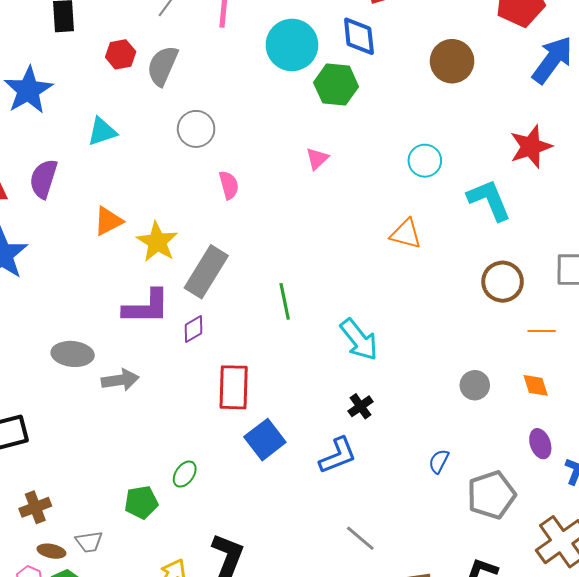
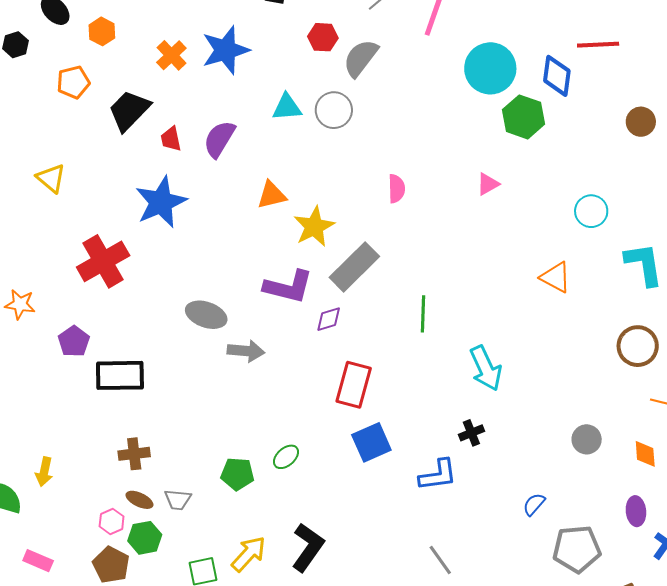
brown circle: (452, 61) -> (641, 122), size x0.7
gray circle: (196, 129) -> (334, 110), moved

